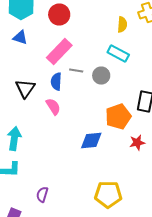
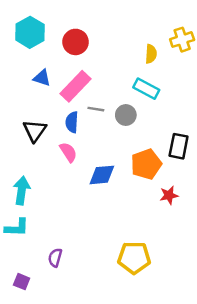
blue triangle: (20, 38) -> (42, 78), moved
blue diamond: (91, 140) -> (102, 175), moved

